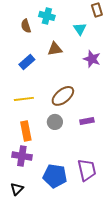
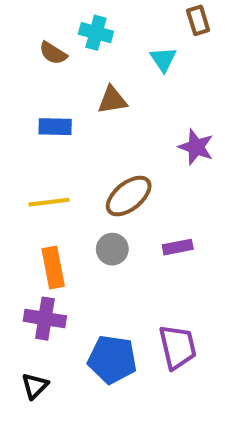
brown semicircle: (26, 26) -> (53, 53), turned -40
purple star: (92, 59) -> (196, 147), moved
blue rectangle: (27, 62) -> (55, 127), turned 42

